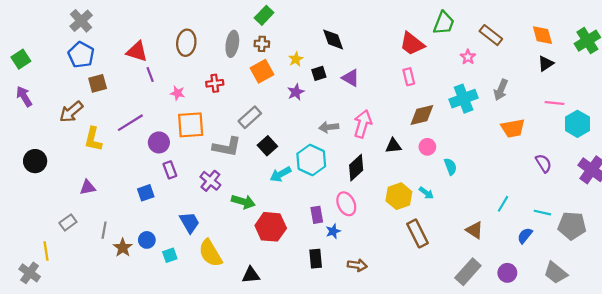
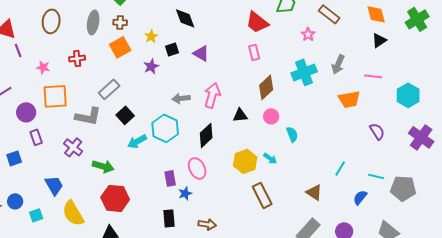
pink line: (554, 103) -> (373, 76), moved
brown diamond: (422, 115) -> (266, 87), turned -30
red hexagon: (271, 227) -> (115, 198), moved

